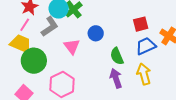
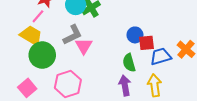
red square: (141, 24) -> (147, 43), moved
gray L-shape: (50, 27) -> (73, 35), moved
blue circle: (96, 33) -> (135, 35), moved

